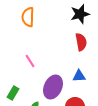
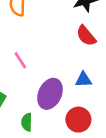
red semicircle: (81, 42) -> (86, 36), turned 150

